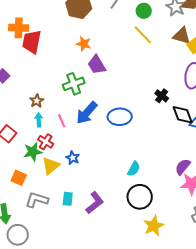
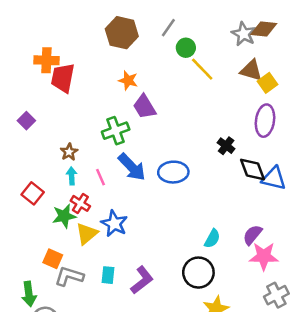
green circle: (144, 11) -> (186, 48), moved
blue arrow: (87, 113) -> (132, 167), turned -85
blue star: (73, 158) -> (114, 224), size x1.5
cyan semicircle: (134, 169) -> (212, 239), moved
orange square: (19, 178) -> (53, 259), moved

